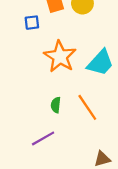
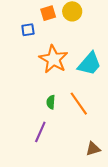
purple line: (43, 138) -> (40, 132), turned -35

